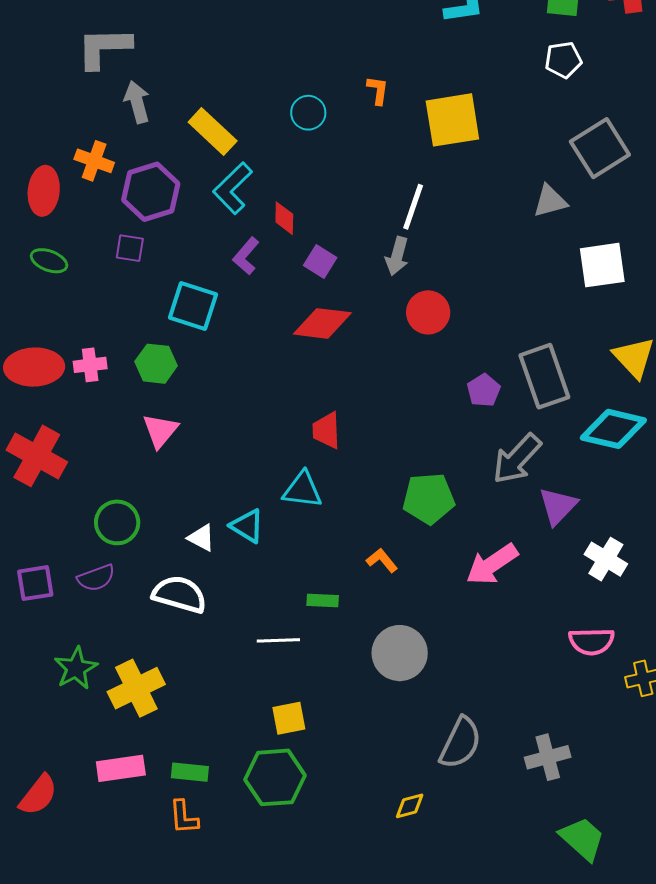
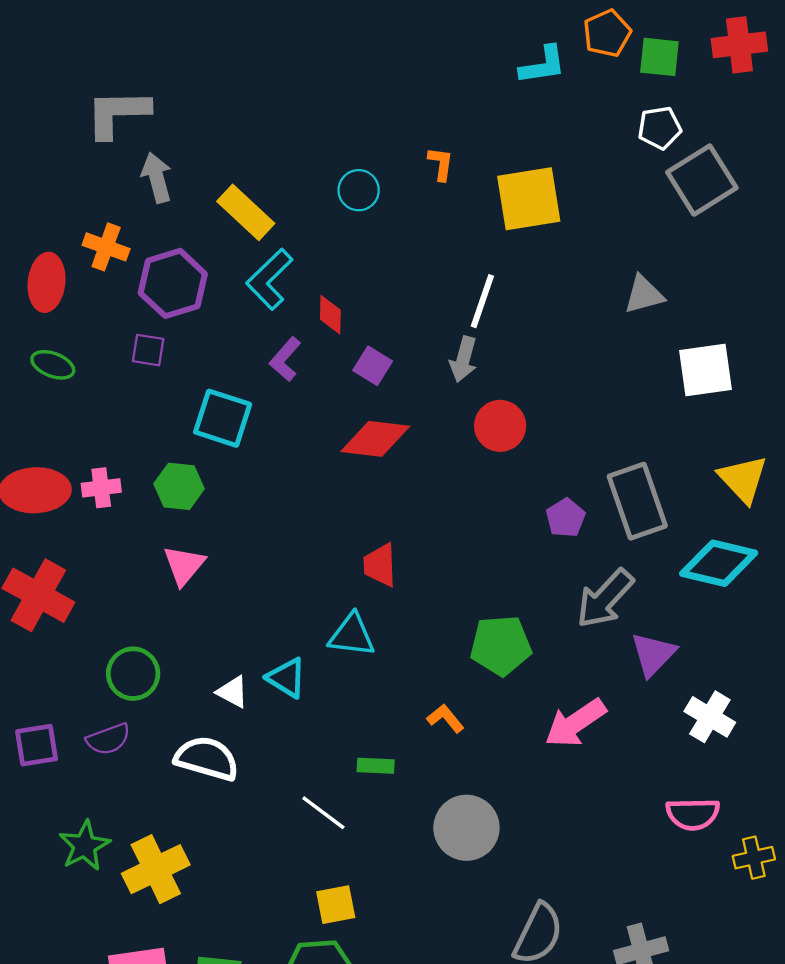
gray square: (600, 148) -> (702, 180), moved
white line: (278, 640) -> (323, 813), turned 39

